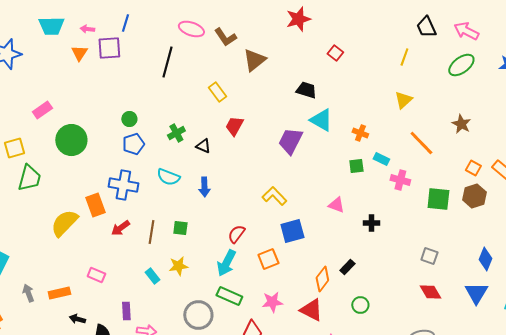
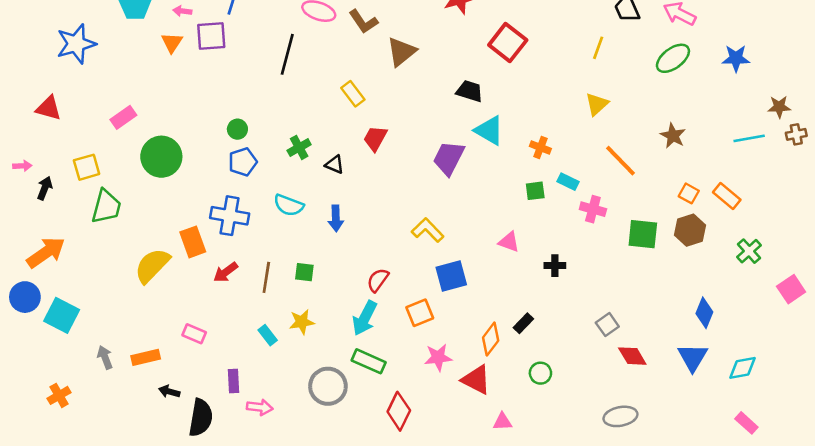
red square: (335, 53) -> (508, 43), size x1.8
gray square: (429, 256) -> (607, 325), moved, turned 36
pink star: (272, 302) -> (438, 357), moved

